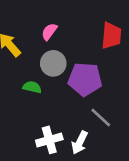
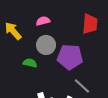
pink semicircle: (49, 32) -> (43, 21), turned 40

